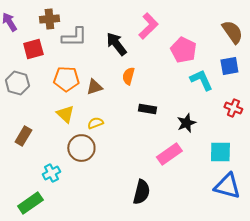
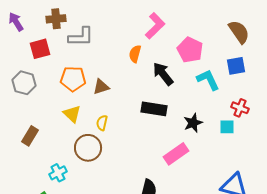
black arrow: (116, 44) -> (163, 74), moved
orange semicircle: (128, 76) -> (135, 54), moved
black rectangle: (147, 109) -> (154, 109), size x1.4
yellow semicircle: (95, 123) -> (102, 123), turned -56
cyan square: (220, 152) -> (227, 127), moved, size x0.7

